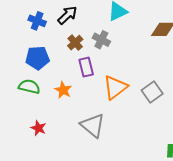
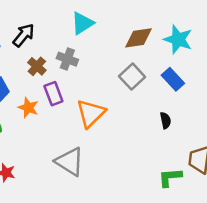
orange star: (63, 90) -> (28, 108), moved
gray square: (152, 92) -> (132, 77), moved

